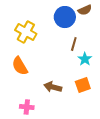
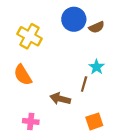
brown semicircle: (85, 10) -> (97, 27), moved
brown line: (74, 44) -> (84, 84), moved
orange square: (83, 85) -> (94, 121), moved

